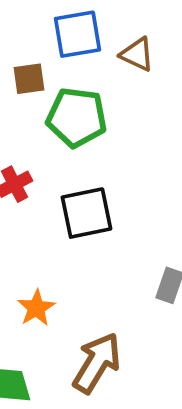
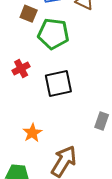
brown square: (29, 79) -> (29, 14), turned 30

